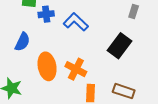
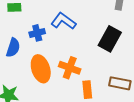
blue cross: (46, 14) -> (37, 33), moved

